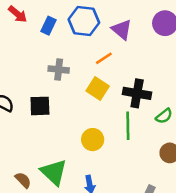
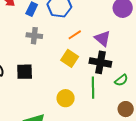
purple triangle: (122, 29) -> (103, 38), moved
gray cross: (59, 70) -> (34, 36), moved

